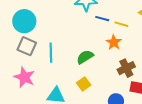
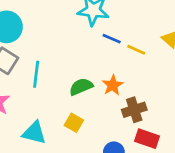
orange star: (114, 42) -> (113, 85), moved
yellow square: (84, 84) -> (74, 123), turned -32

